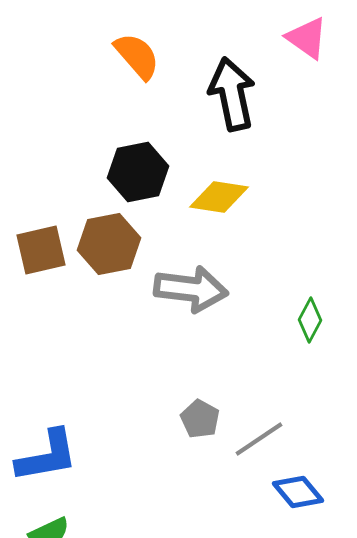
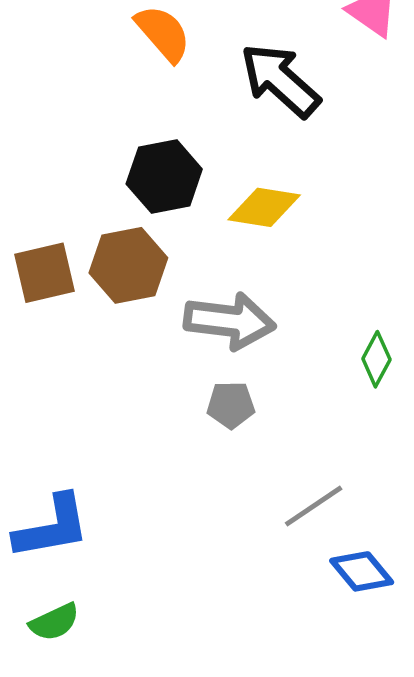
black arrow: (232, 94) -> (280, 80), turned -36
gray pentagon: (200, 419) -> (231, 405), moved, turned -30

